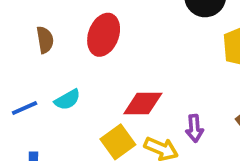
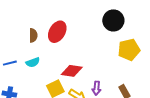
brown semicircle: (45, 40) -> (33, 35), moved

